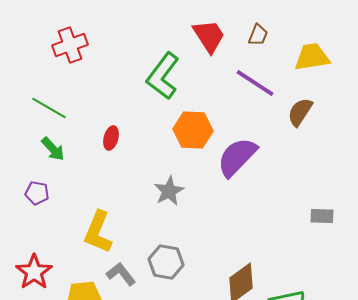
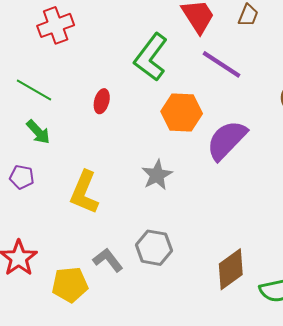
purple line: (255, 83) -> (222, 64), moved
red ellipse: (111, 138) -> (102, 101), moved
yellow L-shape: (98, 232) -> (84, 192), moved

